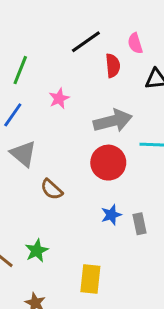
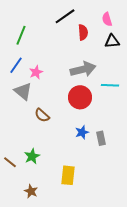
pink semicircle: (135, 43) -> (107, 19), moved
pink star: (59, 98) -> (36, 72), moved

